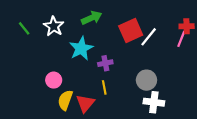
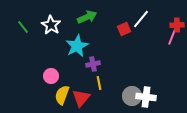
red square: (131, 30) -> (124, 29), size x0.6
white line: (149, 37) -> (141, 19), moved
purple cross: (105, 63) -> (93, 64), moved
gray circle: (146, 80) -> (132, 96), moved

